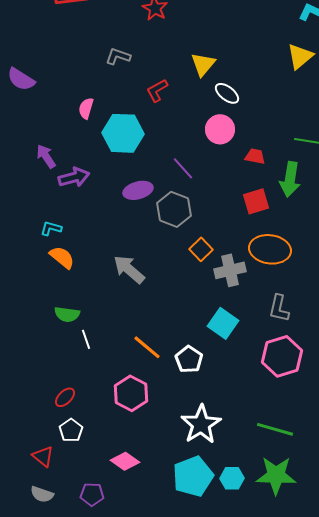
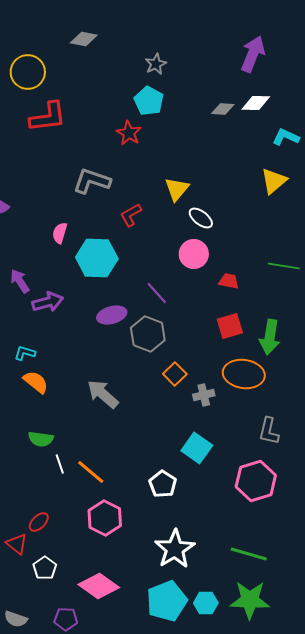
gray L-shape: (118, 56) -> (92, 181), size x1.5
green arrow: (290, 179) -> (270, 337), moved
gray cross: (230, 270) -> (204, 395), size x0.7
gray L-shape: (279, 308) -> (269, 431), moved
orange line: (147, 347) -> (91, 472), moved
white pentagon: (71, 430) -> (45, 568), moved
red triangle: (43, 456) -> (17, 544), moved
pink diamond: (125, 461) -> (99, 586), size x1.4

